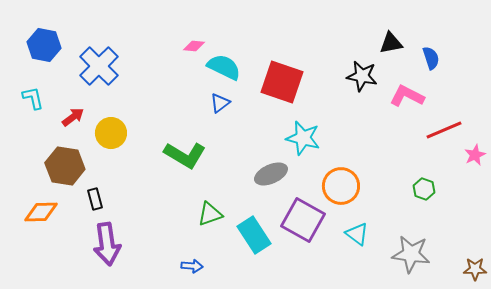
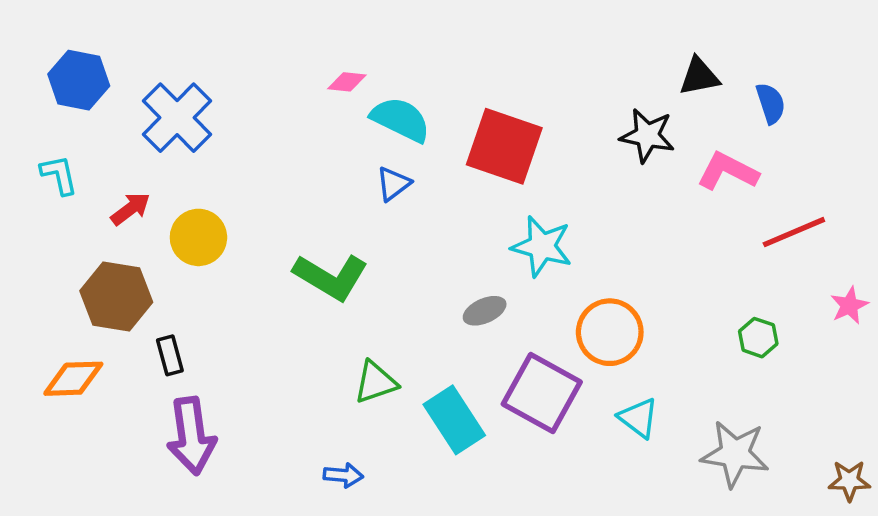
pink star: (475, 155) -> (849, 305), moved
gray ellipse: (271, 174) -> (485, 311), size x0.7

